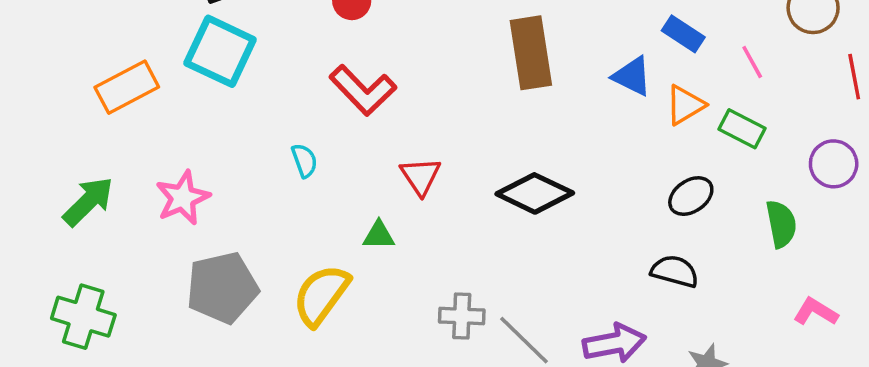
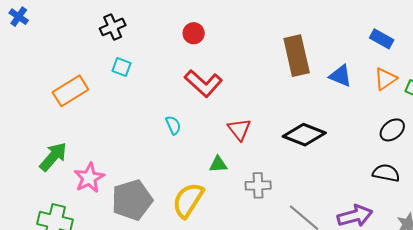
cyan square: (220, 51) -> (121, 67), size x0.5
blue triangle: (632, 76) -> (340, 76), moved
pink star: (183, 198) -> (89, 178), moved
gray cross: (462, 316) -> (258, 185), moved

